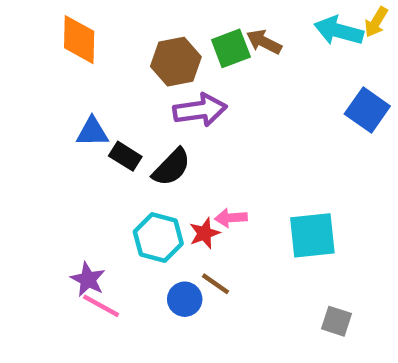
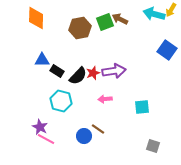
purple arrow: (200, 110) -> (114, 71), moved
red star: (205, 233) -> (93, 73), moved
cyan square: (312, 235) -> (142, 107), size x0.7
cyan hexagon: (158, 238) -> (61, 101), moved

